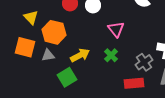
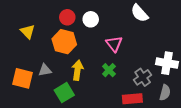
orange hexagon: (54, 32) -> (64, 42), moved
orange square: (25, 47) -> (23, 78), moved
yellow arrow: (80, 55) -> (77, 70), turned -54

